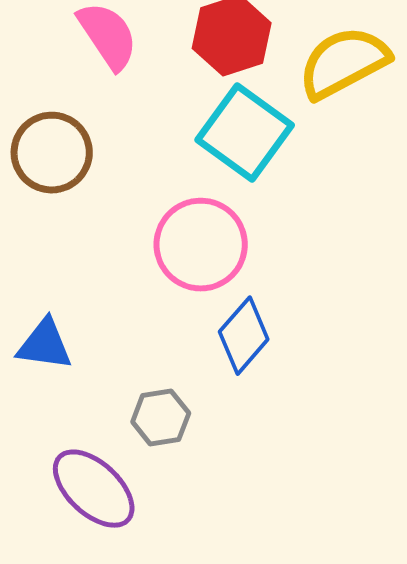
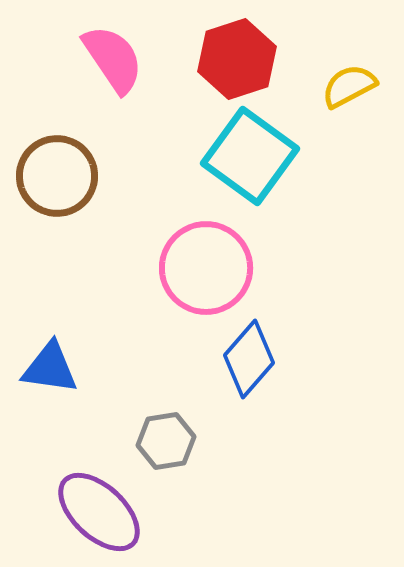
yellow semicircle: (344, 63) -> (349, 86), size x0.6

